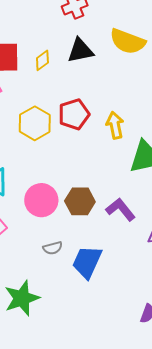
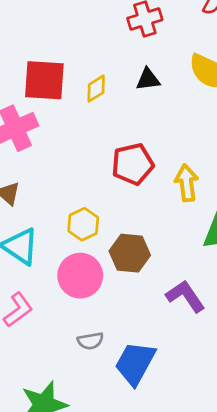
black triangle: (80, 51) -> (148, 79), size x0.7
yellow hexagon: (35, 123) -> (83, 224), moved, size x0.7
brown hexagon: (80, 201) -> (130, 253), moved

